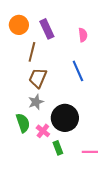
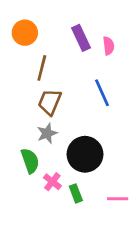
purple rectangle: (47, 29) -> (81, 38), moved
pink cross: (43, 131) -> (52, 182), moved

